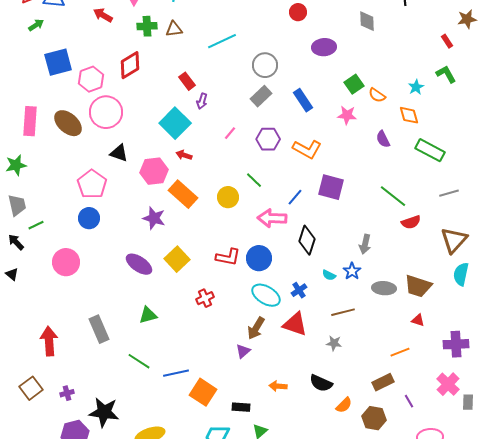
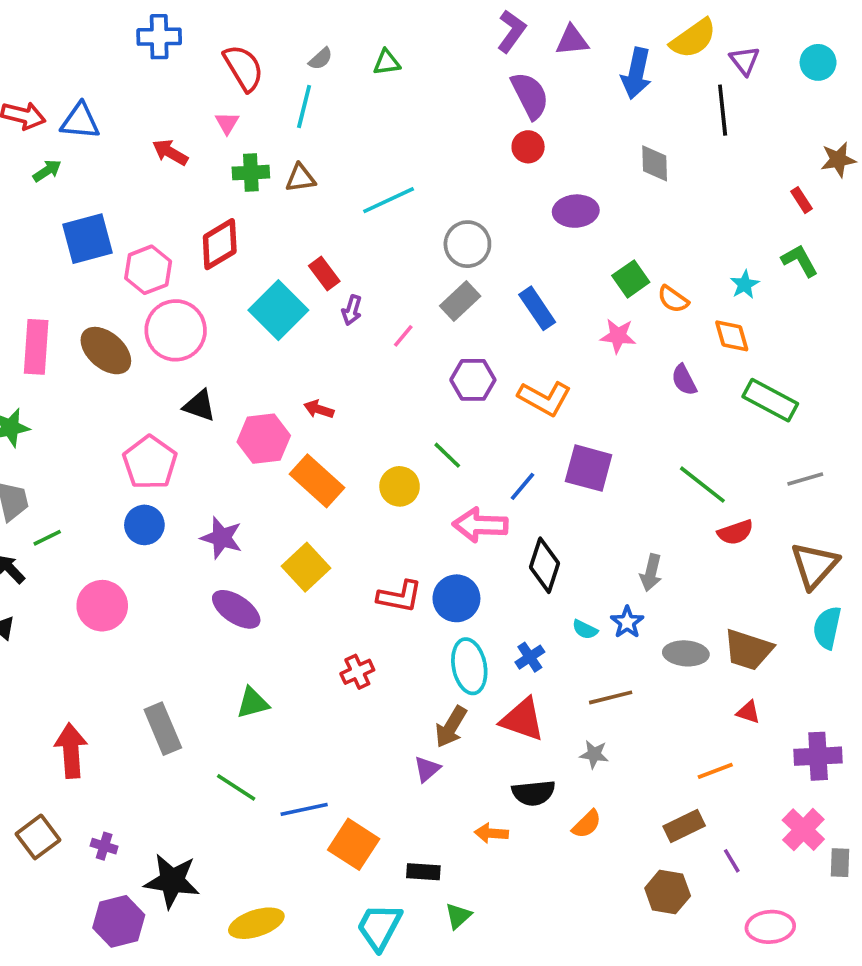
cyan square: (175, 123) -> (278, 310), moved
pink line: (230, 133) -> (403, 336), moved
purple star: (154, 218) -> (222, 538), moved
yellow square: (177, 259) -> (306, 567), moved
cyan ellipse: (266, 295) -> (469, 666), turned 48
black semicircle: (321, 383) -> (534, 793), moved, turned -30
purple cross: (67, 393) -> (104, 846), turned 32
orange semicircle: (344, 405) -> (587, 824), moved

